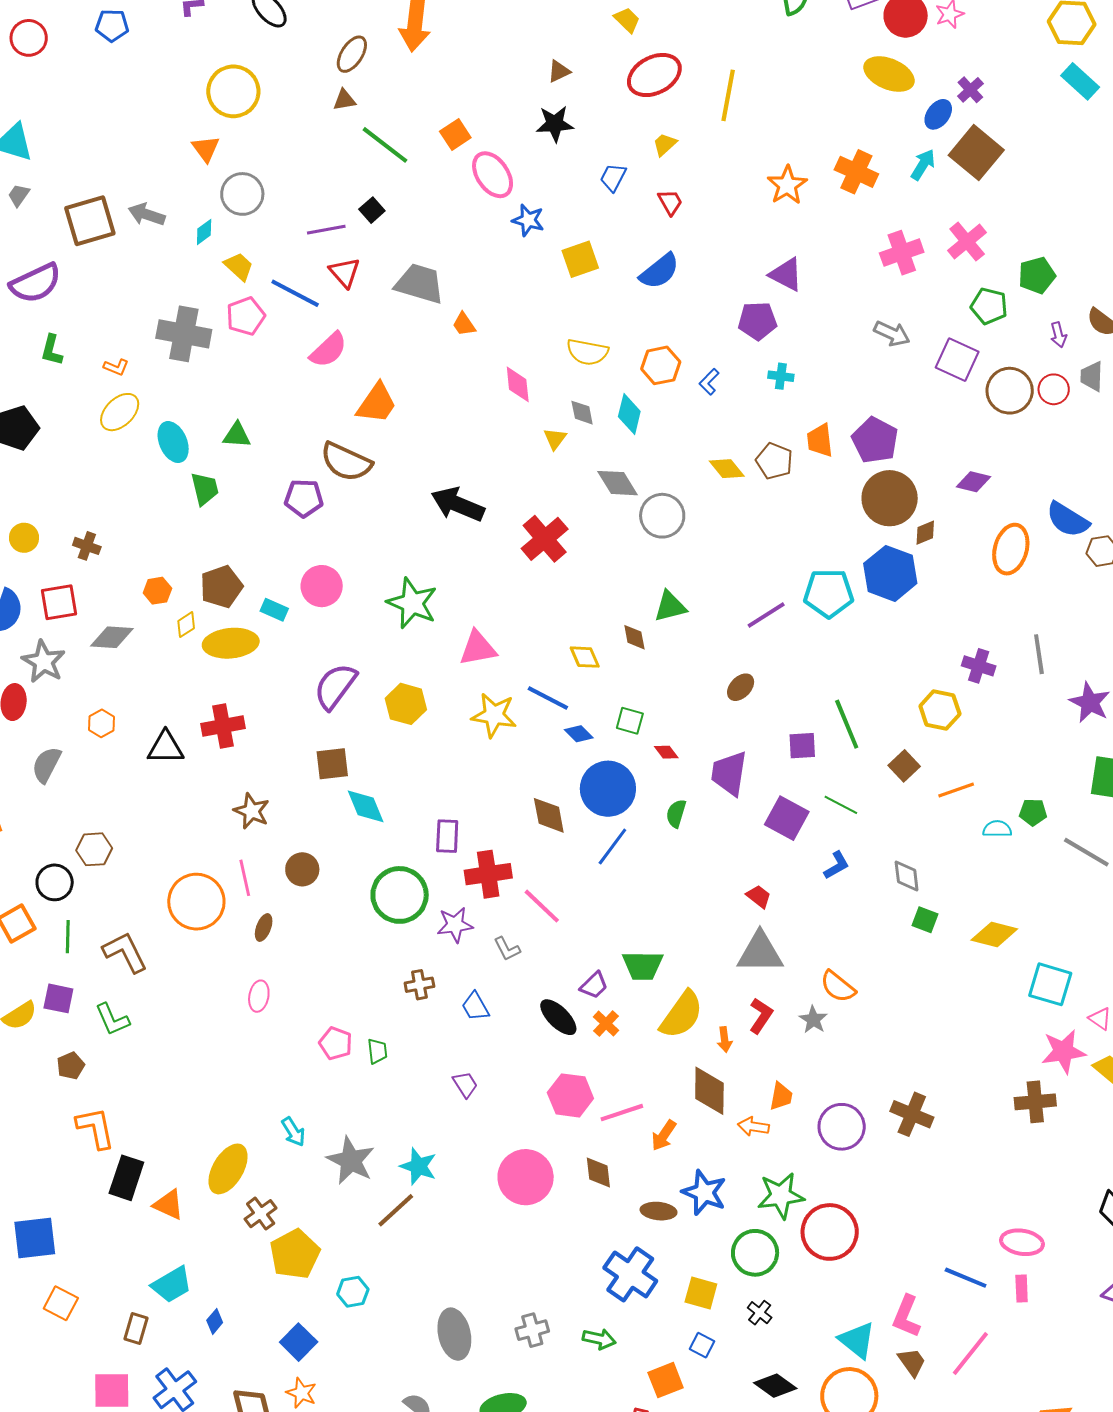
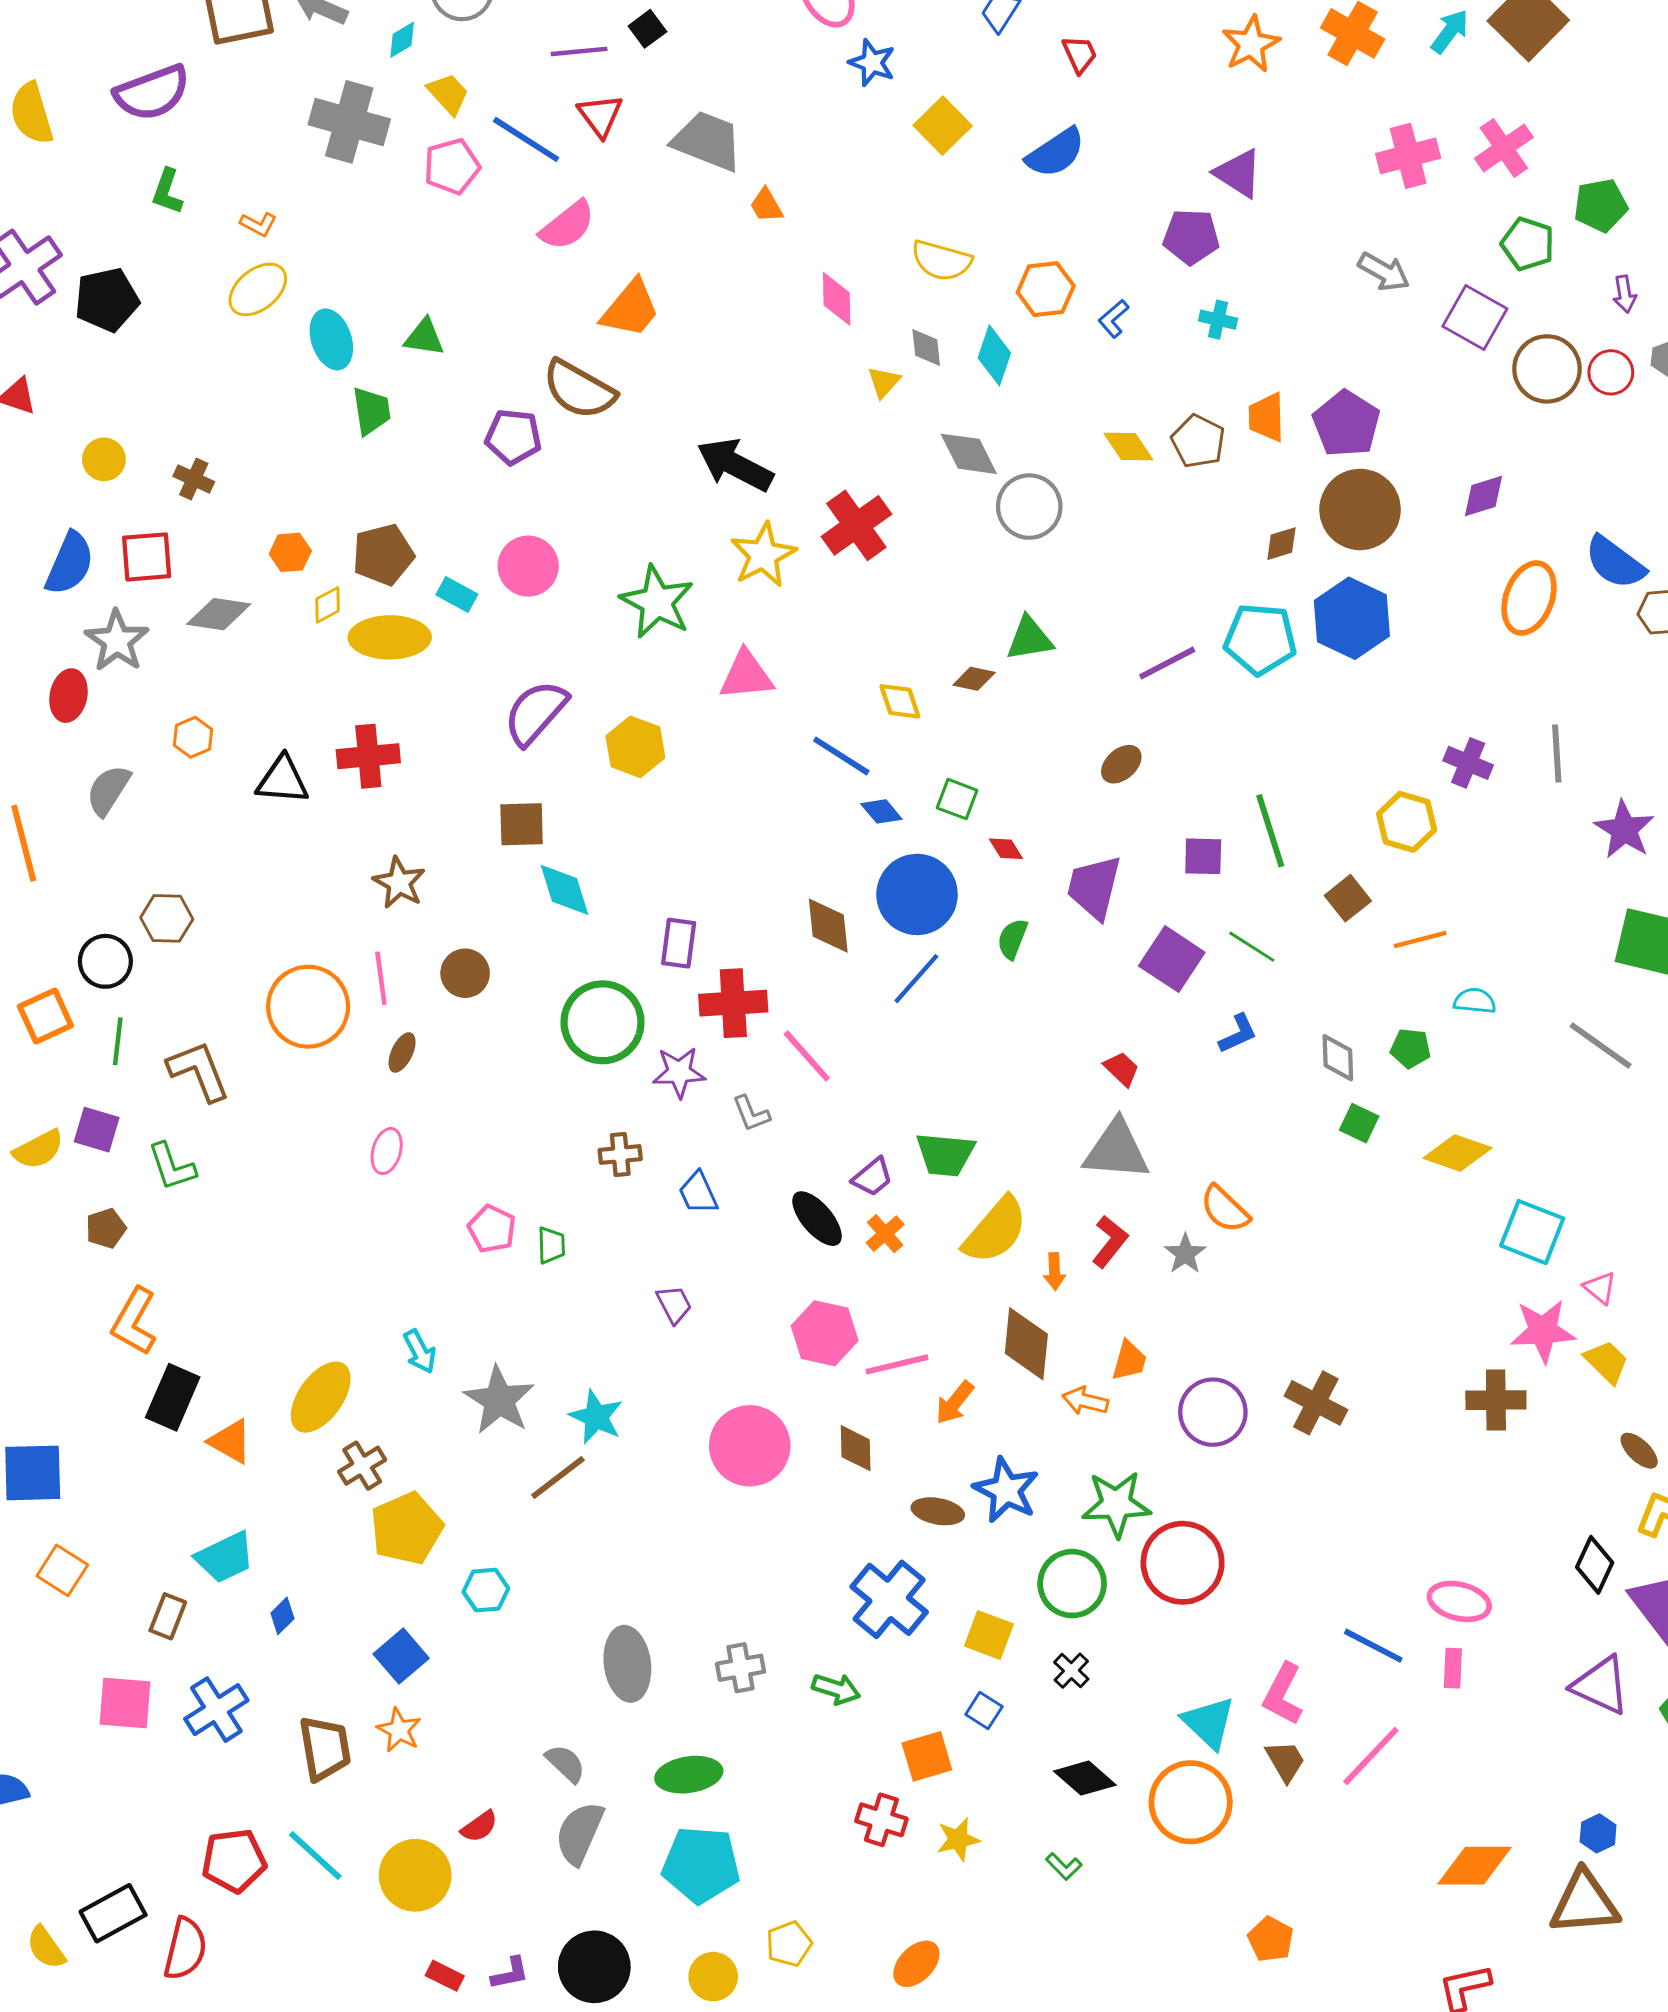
yellow square: (580, 259) -> (943, 126), turned -30
gray cross: (184, 334) -> (349, 122), moved
purple diamond: (974, 482) -> (1483, 496), turned -36
brown diamond: (925, 533) -> (1281, 544), moved
brown diamond: (634, 637) -> (974, 679), turned -72
yellow star: (494, 715) -> (763, 555), moved, turned 30
green pentagon: (1033, 812) -> (1410, 1048), moved
orange L-shape: (95, 1128) -> (134, 1321), turned -144

